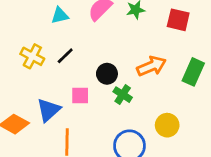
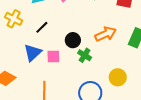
yellow cross: (32, 56) -> (14, 19), moved
blue triangle: (49, 110) -> (33, 53), moved

